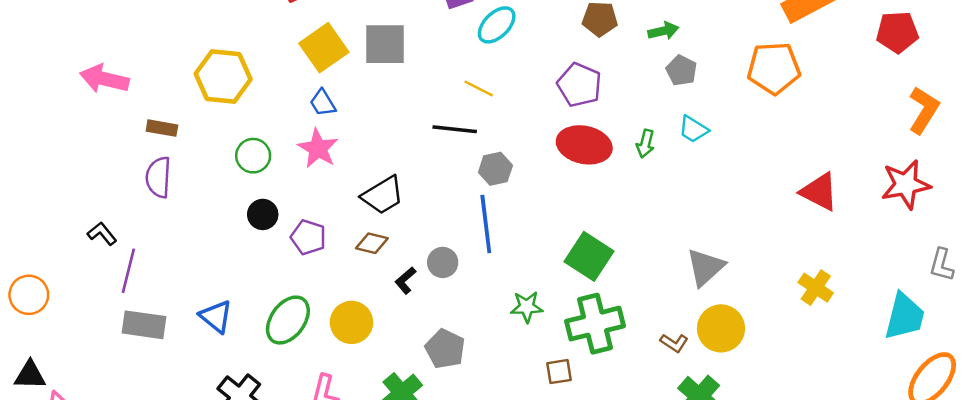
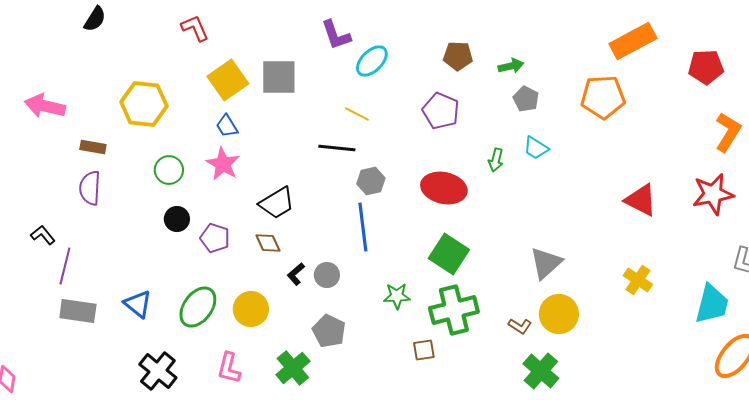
red ellipse: (584, 145) -> (444, 188), moved
brown diamond: (372, 243) -> (268, 243), turned 52
gray circle: (443, 262) -> (327, 275), moved

